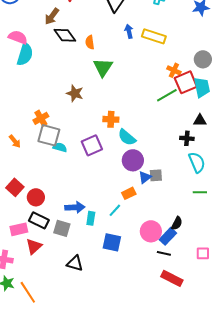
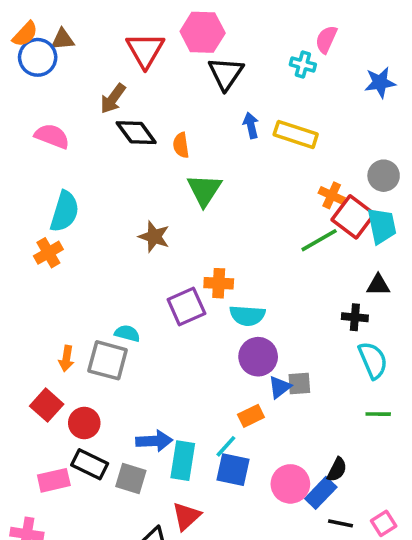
cyan semicircle: (25, 54) -> (65, 211), moved
red square: (186, 82) -> (353, 217), turned -30
orange cross: (41, 118) -> (48, 253), moved
gray square: (49, 135) -> (108, 360), moved
cyan semicircle: (127, 137) -> (247, 315), turned -36
orange arrow: (15, 141) -> (66, 358), moved, turned 48
purple square: (92, 145) -> (186, 306), moved
cyan rectangle: (91, 218) -> (183, 461), size x1.5
blue square: (112, 242) -> (233, 470), moved
red triangle: (34, 246) -> (186, 516), moved
black line: (164, 253) -> (341, 523), moved
pink square: (203, 253) -> (384, 523), turned -32

